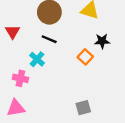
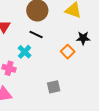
gray square: (83, 108) -> (54, 87), moved

